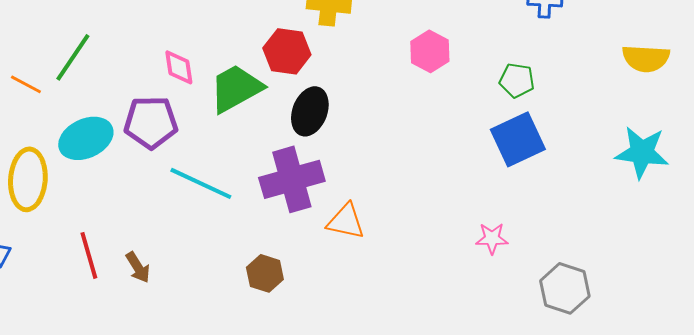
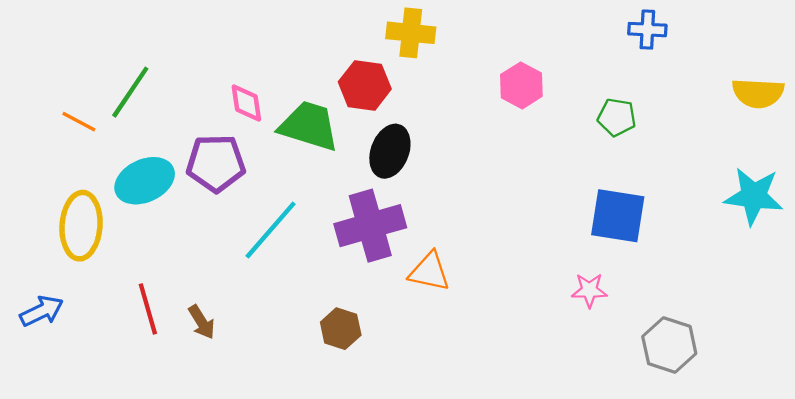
green trapezoid: (236, 88) -> (309, 126), turned 46
blue square: (518, 139) -> (618, 216), moved, turned 34
cyan line: (201, 183) -> (271, 230), turned -74

